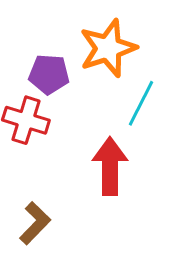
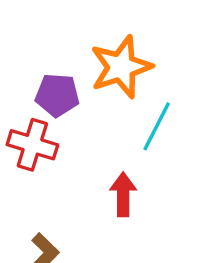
red arrow: (110, 166) -> (123, 194), size x0.7

